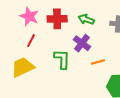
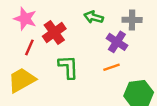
red cross: (57, 19) -> (54, 32), moved, turned -30
purple cross: (82, 43) -> (117, 42), moved

